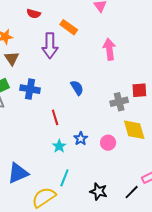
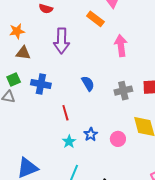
orange rectangle: (69, 27) -> (95, 19), moved
brown triangle: (12, 58) -> (23, 53), turned -49
gray cross: (119, 102) -> (123, 91), moved

